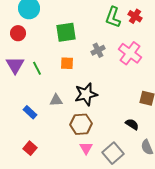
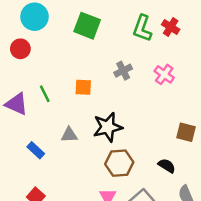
green square: (66, 32) -> (87, 26), moved, turned 30
pink cross: (130, 53) -> (164, 74), size x0.7
purple triangle: (15, 65) -> (17, 104), moved, turned -36
brown hexagon: (81, 124) -> (119, 163), moved

